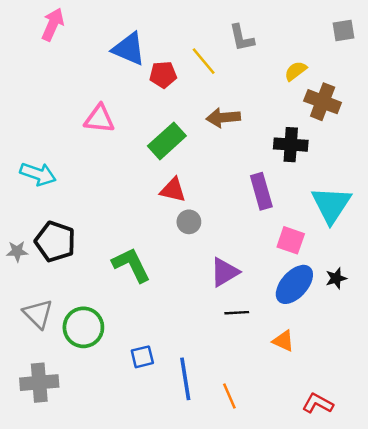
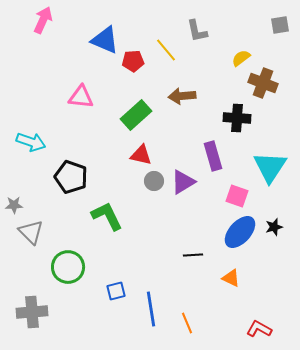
black pentagon: (55, 241) -> (71, 177), moved
purple triangle: (224, 272) -> (183, 182), moved
gray triangle: (38, 314) -> (31, 232), moved

